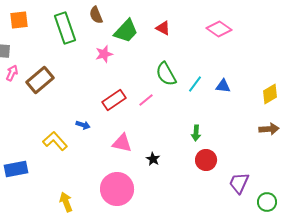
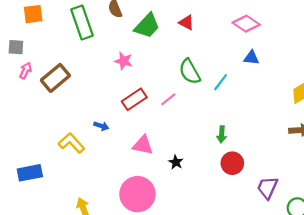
pink star: (104, 54) -> (124, 61), moved, turned 30
blue triangle: (223, 86) -> (251, 58), moved

